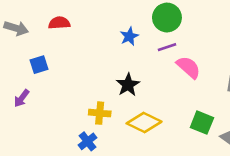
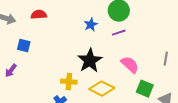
blue square: (39, 65) -> (24, 46), turned 32
pink semicircle: (188, 67) -> (130, 65), moved
black star: (128, 85) -> (90, 61), size x1.4

